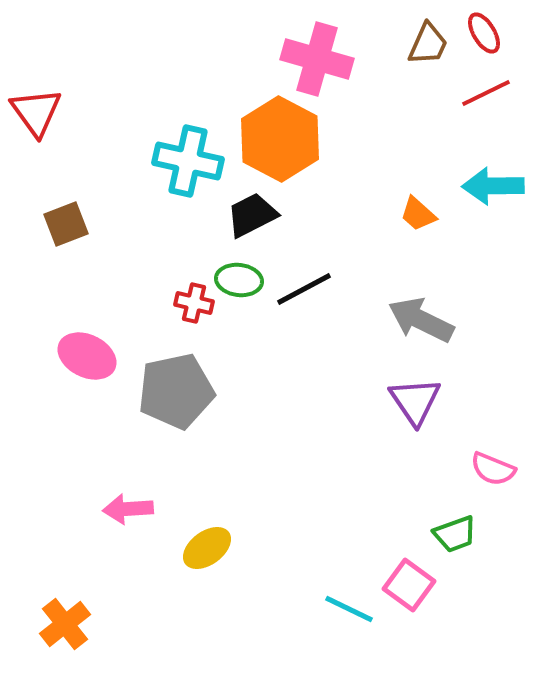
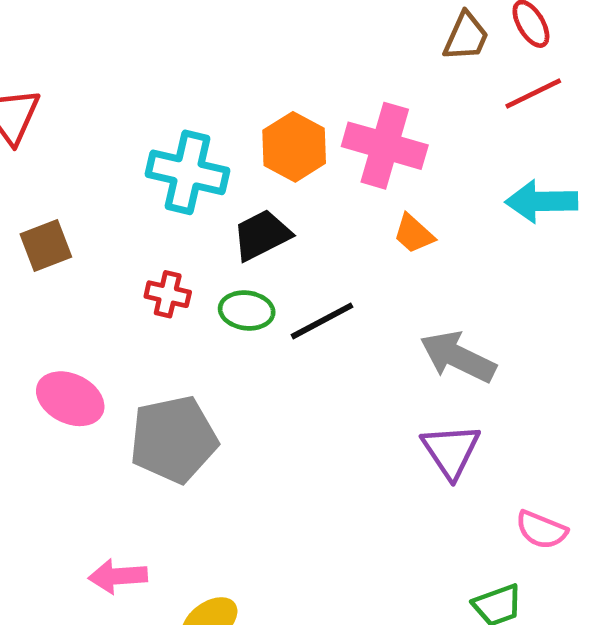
pink cross: (317, 59) -> (385, 146), moved
orange hexagon: (280, 139) -> (294, 147), size x0.7
orange trapezoid: (418, 214) -> (414, 234), moved
red cross: (194, 303) -> (168, 294), moved

